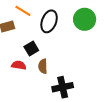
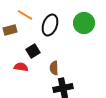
brown semicircle: (43, 66) -> (54, 68), moved

